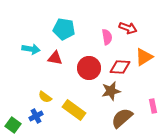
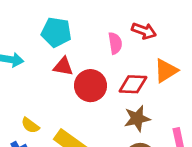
red triangle: (55, 58) -> (63, 66), moved
brown star: (111, 91) -> (137, 118), moved

